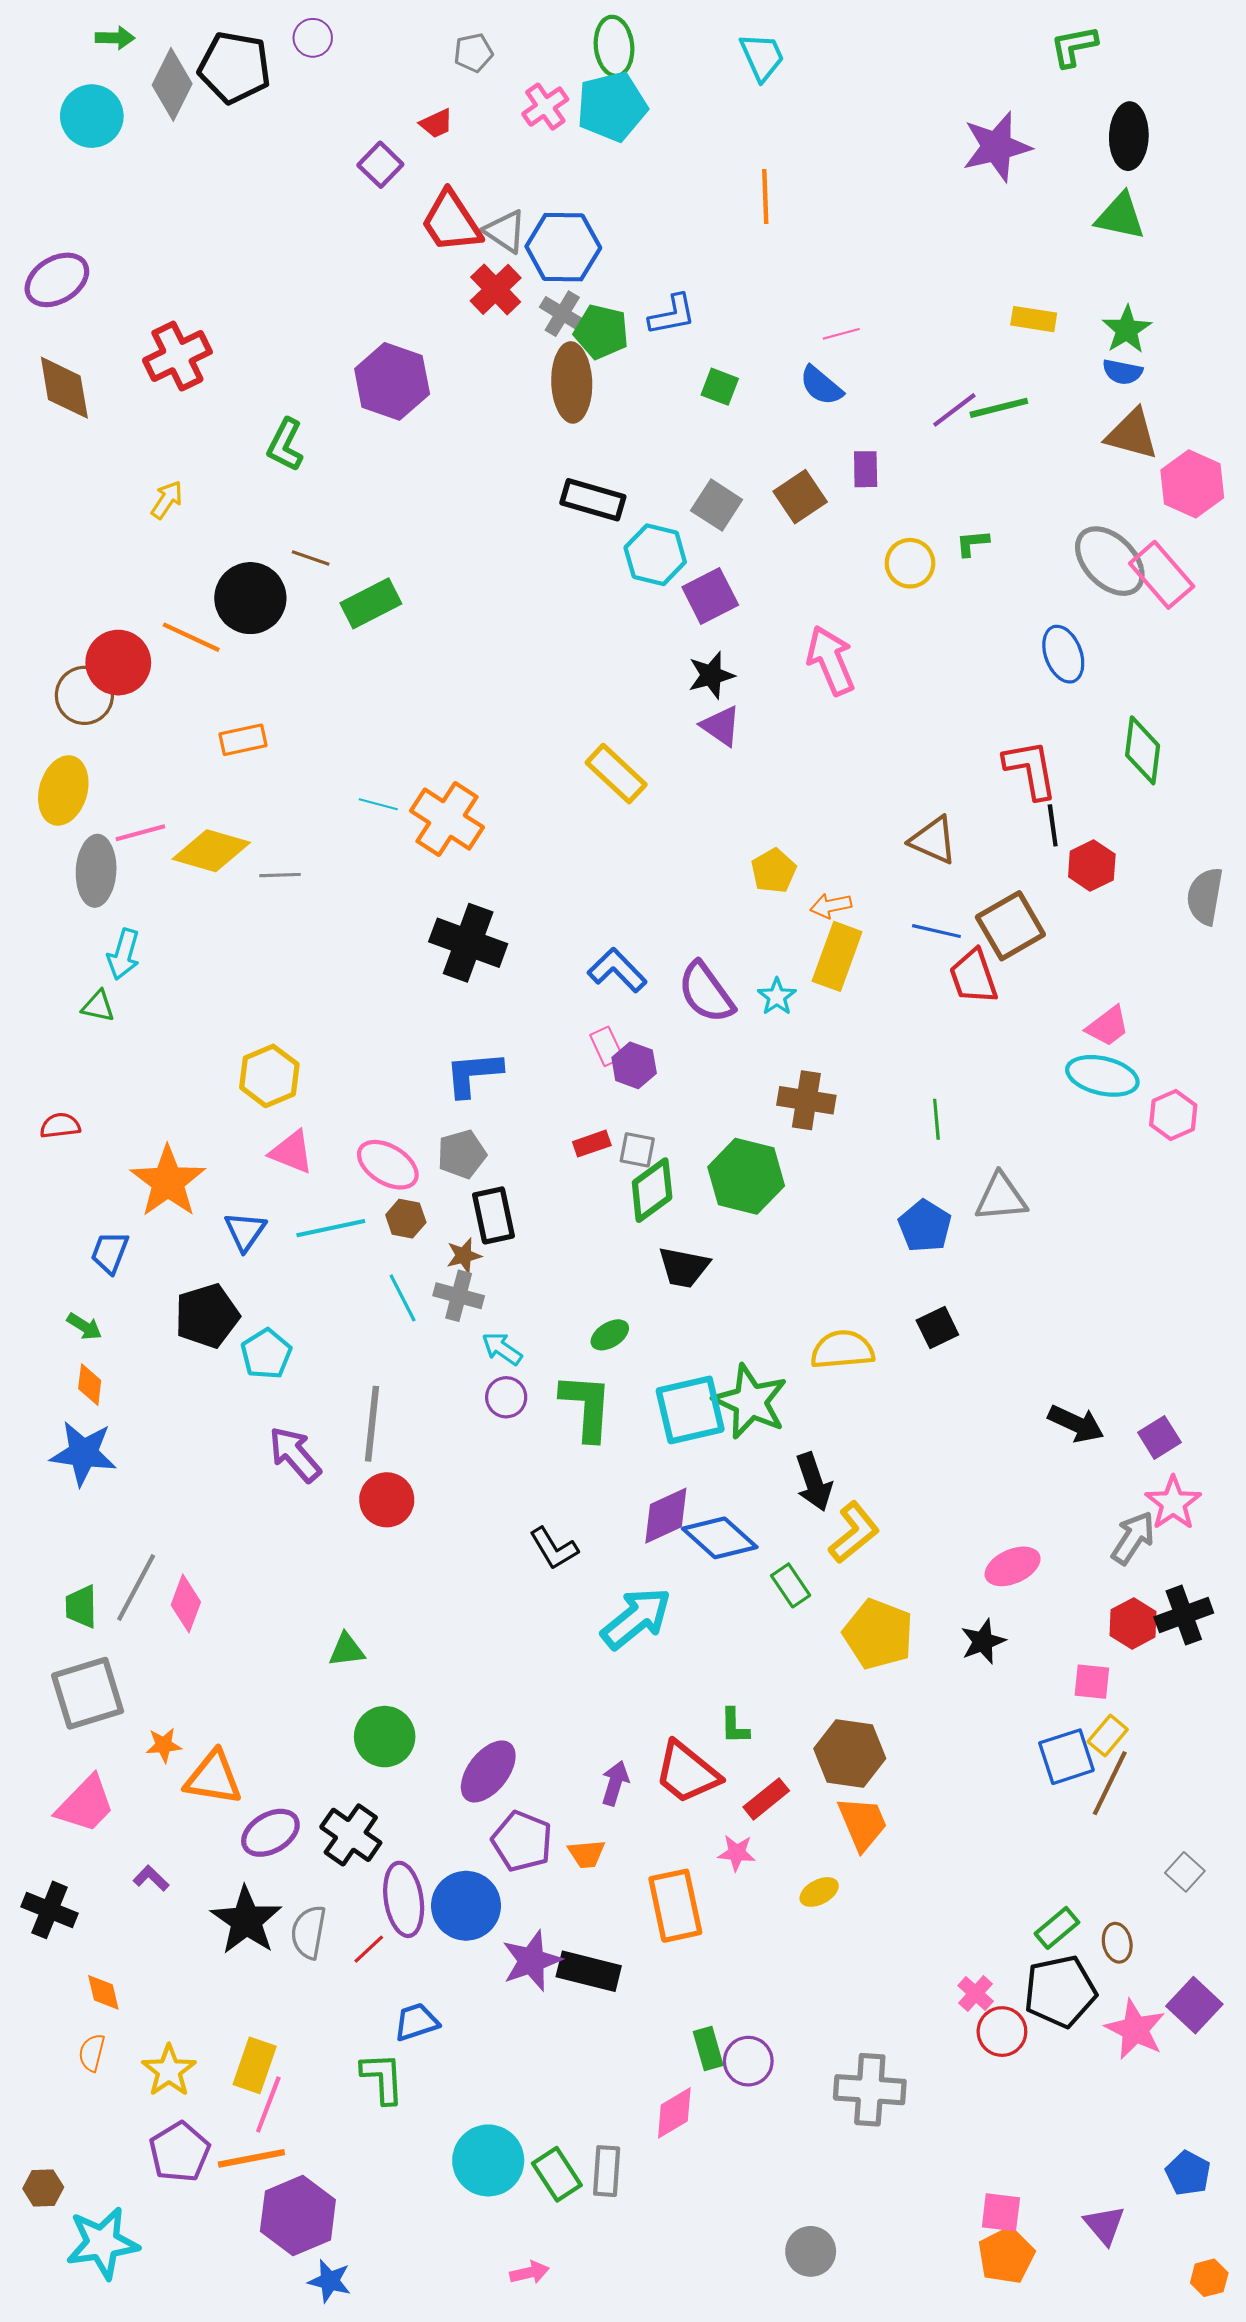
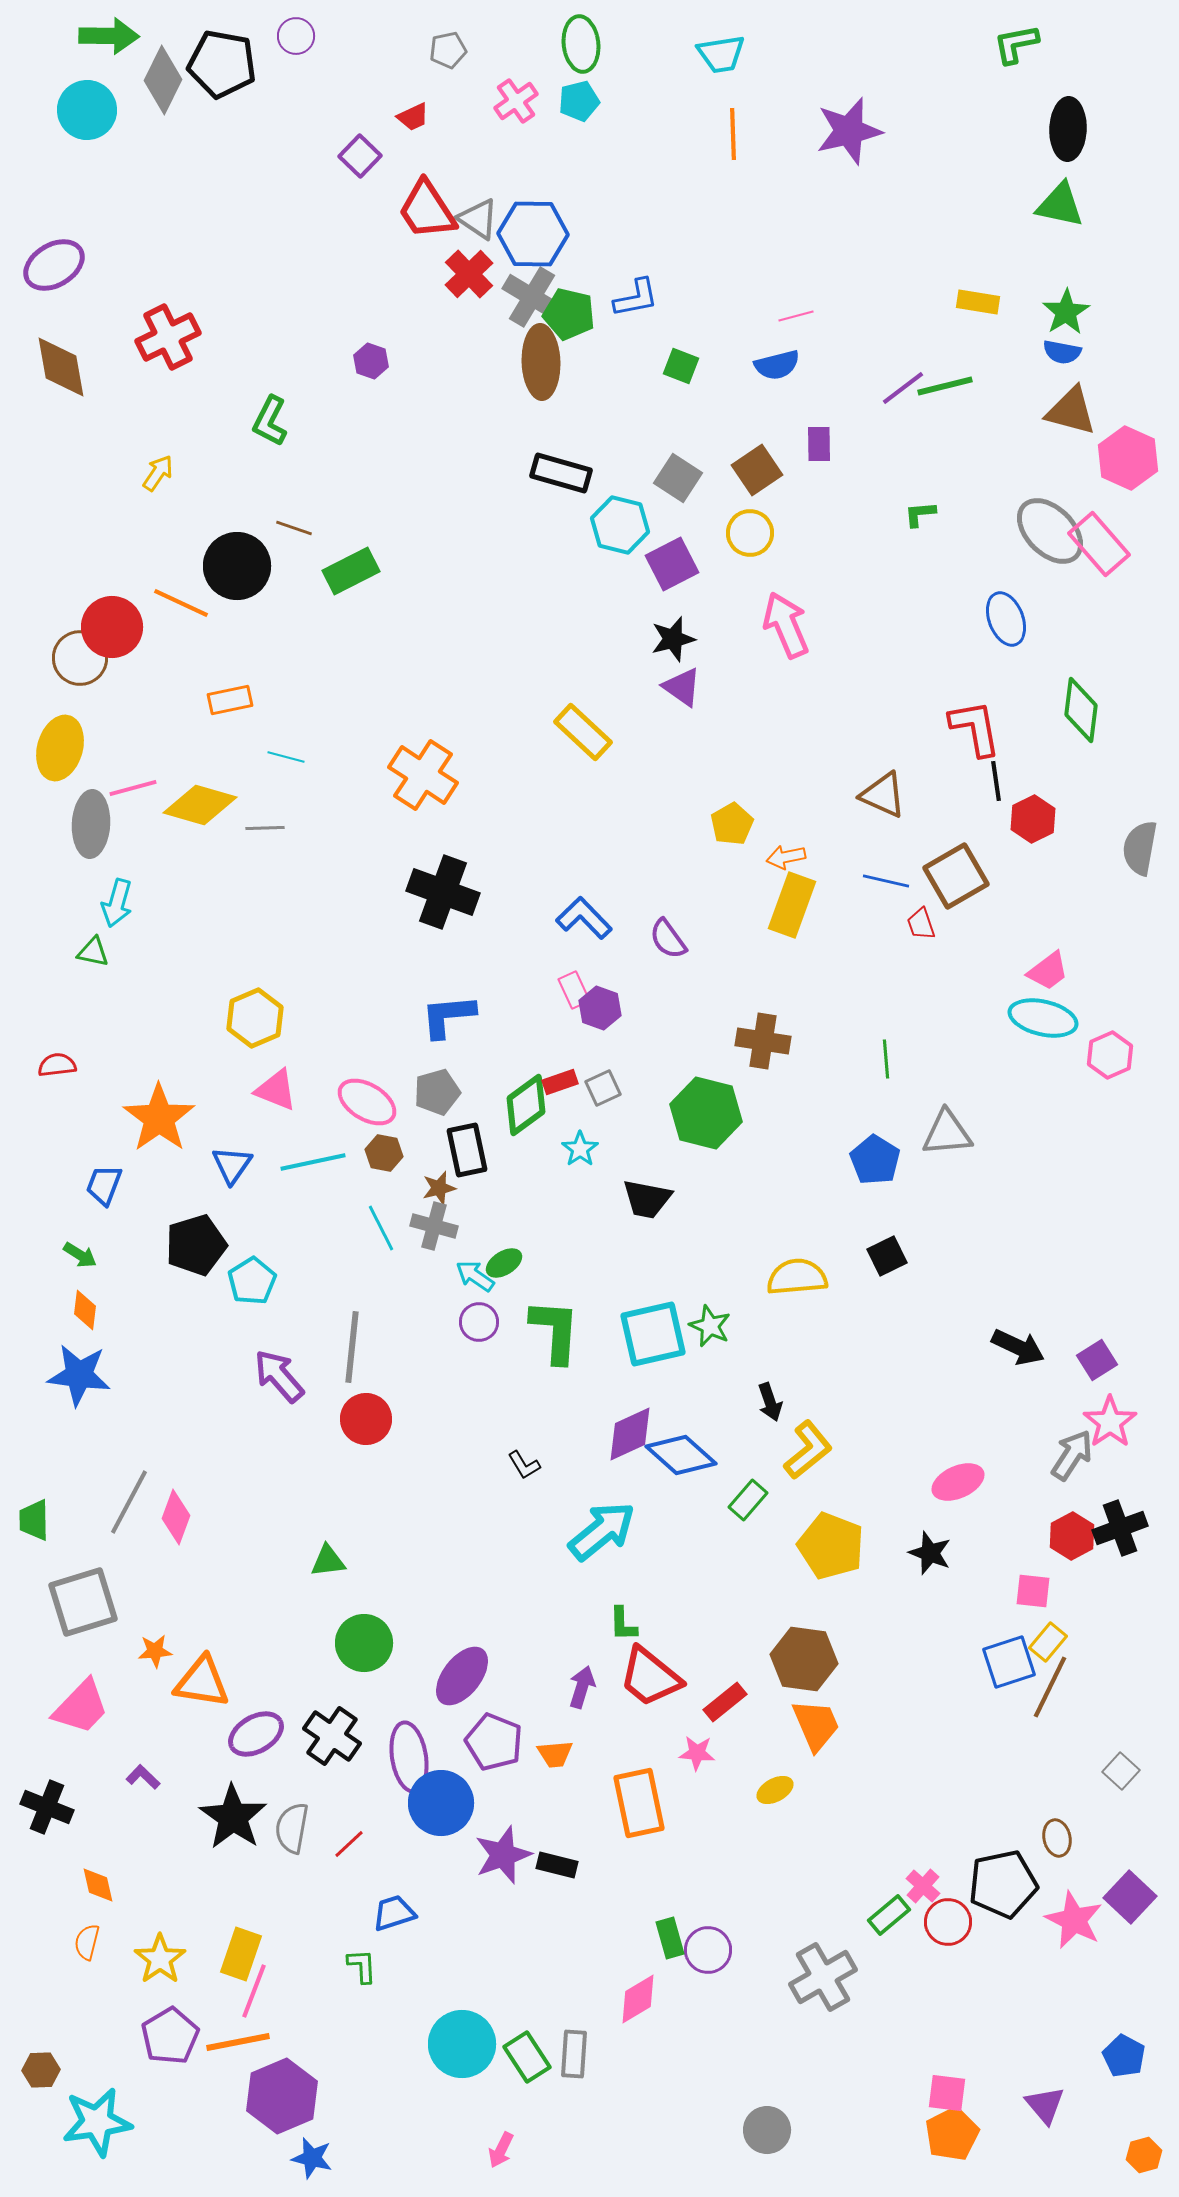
green arrow: (115, 38) -> (109, 36), size x1.6
cyan trapezoid: (762, 57) -> (721, 54), turned 105
cyan pentagon: (612, 107) -> (579, 101), size x0.6
purple star: (997, 147) -> (849, 131), moved
orange line: (765, 196) -> (733, 134), moved
gray cross: (562, 314) -> (532, 297), size x1.4
purple hexagon: (392, 381) -> (371, 361), size x0.5
blue semicircle: (821, 386) -> (777, 365), turned -54
yellow circle: (910, 563) -> (750, 533), moved
cyan line: (378, 804) -> (286, 757), moved
red trapezoid: (973, 977) -> (921, 924), size x0.6
purple semicircle: (706, 992) -> (668, 939), size x0.7
cyan star: (777, 997) -> (580, 1149), moved
gray square: (637, 1150) -> (603, 1088), turned -36
green diamond: (652, 1190) -> (526, 1105), moved
green ellipse: (610, 1335) -> (504, 1263), moved
green star: (750, 1401) -> (710, 1326), size x0.6
black arrow: (814, 1482) -> (770, 1402), size x0.7
black L-shape: (554, 1548) -> (524, 1465), size x0.7
green rectangle: (791, 1585) -> (748, 1500), turned 75
green trapezoid: (81, 1607) -> (34, 1520), moved
black star: (983, 1641) -> (930, 1553), turned -30
green L-shape: (735, 1726) -> (623, 1624), moved
purple ellipse: (404, 1899) -> (409, 1757), moved
green rectangle: (1057, 1928) -> (889, 1915), moved
black rectangle: (589, 1971) -> (557, 1865), size x0.7
green L-shape: (383, 2078) -> (362, 1966), size x0.7
gray cross: (870, 2090) -> (823, 1977), turned -34
pink arrow: (529, 2273) -> (501, 2150), turned 129

